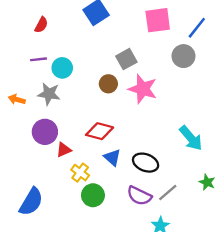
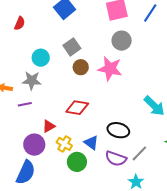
gray circle: (183, 56) -> (122, 41), moved
purple line: (39, 59) -> (25, 104), moved
gray square: (126, 59) -> (72, 47), moved
purple circle: (45, 132) -> (34, 145), moved
blue triangle: (112, 157) -> (91, 143), moved

